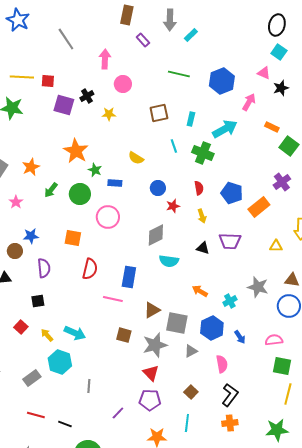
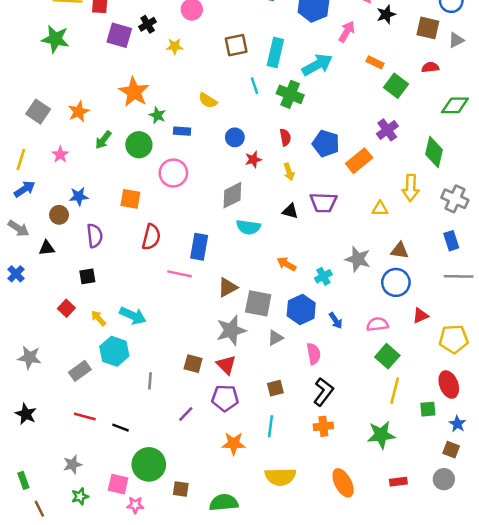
cyan rectangle: (191, 119) -> (275, 53), size x1.6
brown square: (124, 335) -> (193, 364), moved
green square: (282, 366) -> (387, 356), turned 30
brown square: (191, 392) -> (275, 388), turned 32

